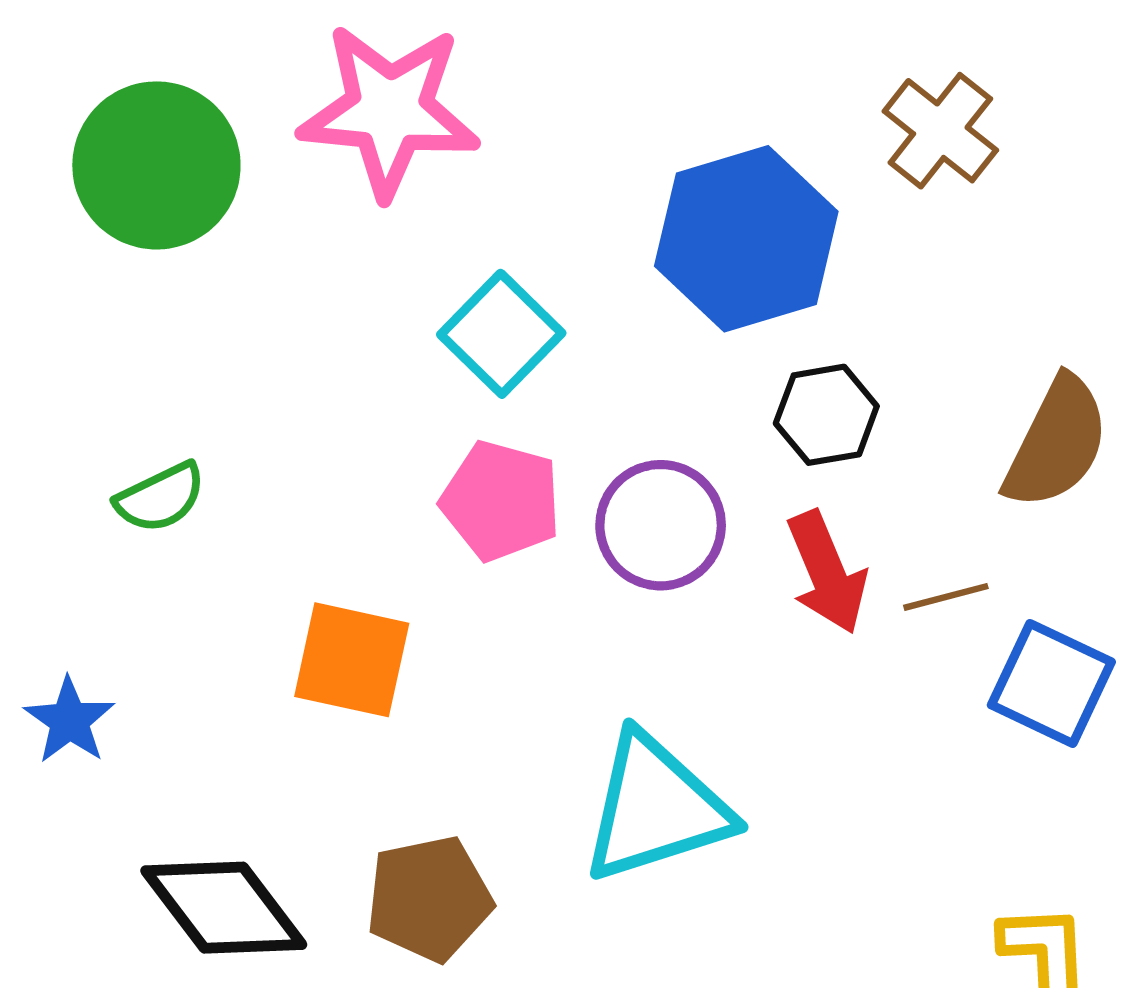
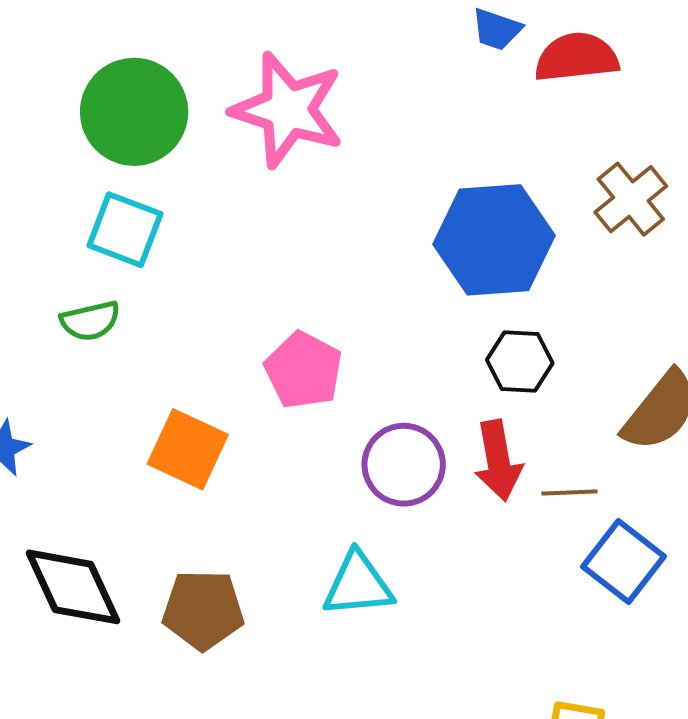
cyan square: (501, 334) -> (125, 230), moved, turned -36
purple circle: (661, 525) -> (404, 465), moved
cyan triangle: (656, 808) -> (358, 585), size x0.7

